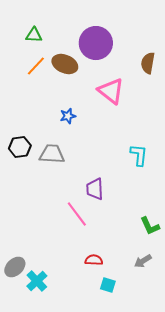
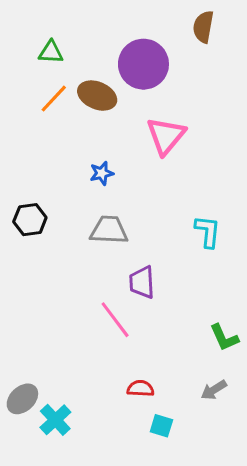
brown semicircle: (148, 63) -> (203, 27), moved
pink triangle: (111, 91) -> (166, 136), turned 32
gray trapezoid: (52, 154) -> (109, 230), moved

